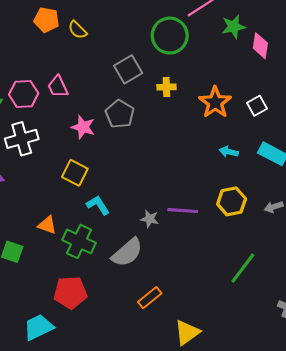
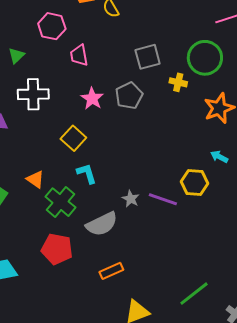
green circle: (170, 36) -> (205, 58), moved
pink hexagon: (24, 94) -> (52, 26), moved
yellow hexagon: (232, 201) -> (194, 183), moved
green line: (243, 268) -> (194, 294), moved
red pentagon: (70, 292) -> (57, 249), moved

